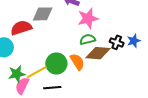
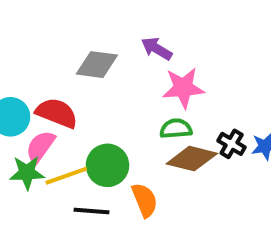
red semicircle: (21, 28) -> (57, 113), moved, turned 30
orange semicircle: (77, 62) -> (145, 200), moved
pink semicircle: (22, 86) -> (40, 147), moved

